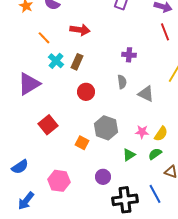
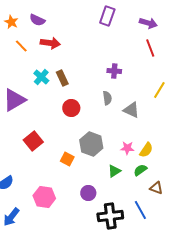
red arrow: (80, 30) -> (50, 43), moved
orange line: (44, 38) -> (21, 46), moved
brown rectangle: (77, 62) -> (62, 78), turned -49

